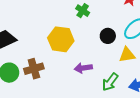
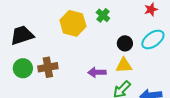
yellow hexagon: (61, 39) -> (73, 23), moved
yellow triangle: (127, 55) -> (124, 65), moved

